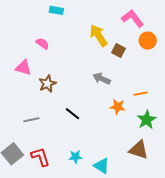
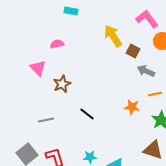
pink semicircle: (42, 44) -> (57, 44), turned -48
pink triangle: (23, 68) -> (38, 68), turned 30
gray arrow: (102, 79) -> (146, 71), moved

